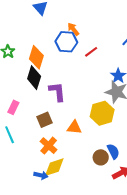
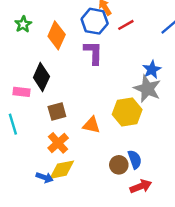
red line: (91, 52) -> (126, 25), moved
black diamond: (34, 78) -> (41, 77), moved
purple L-shape: (57, 92) -> (93, 53), moved
pink rectangle: (13, 107) -> (22, 92), turned 64

